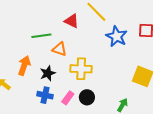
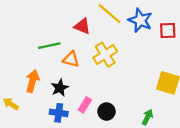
blue star: (117, 36) -> (140, 20), moved
yellow cross: (81, 69) -> (105, 55), moved, turned -30
pink rectangle: (68, 98) -> (85, 105), moved

